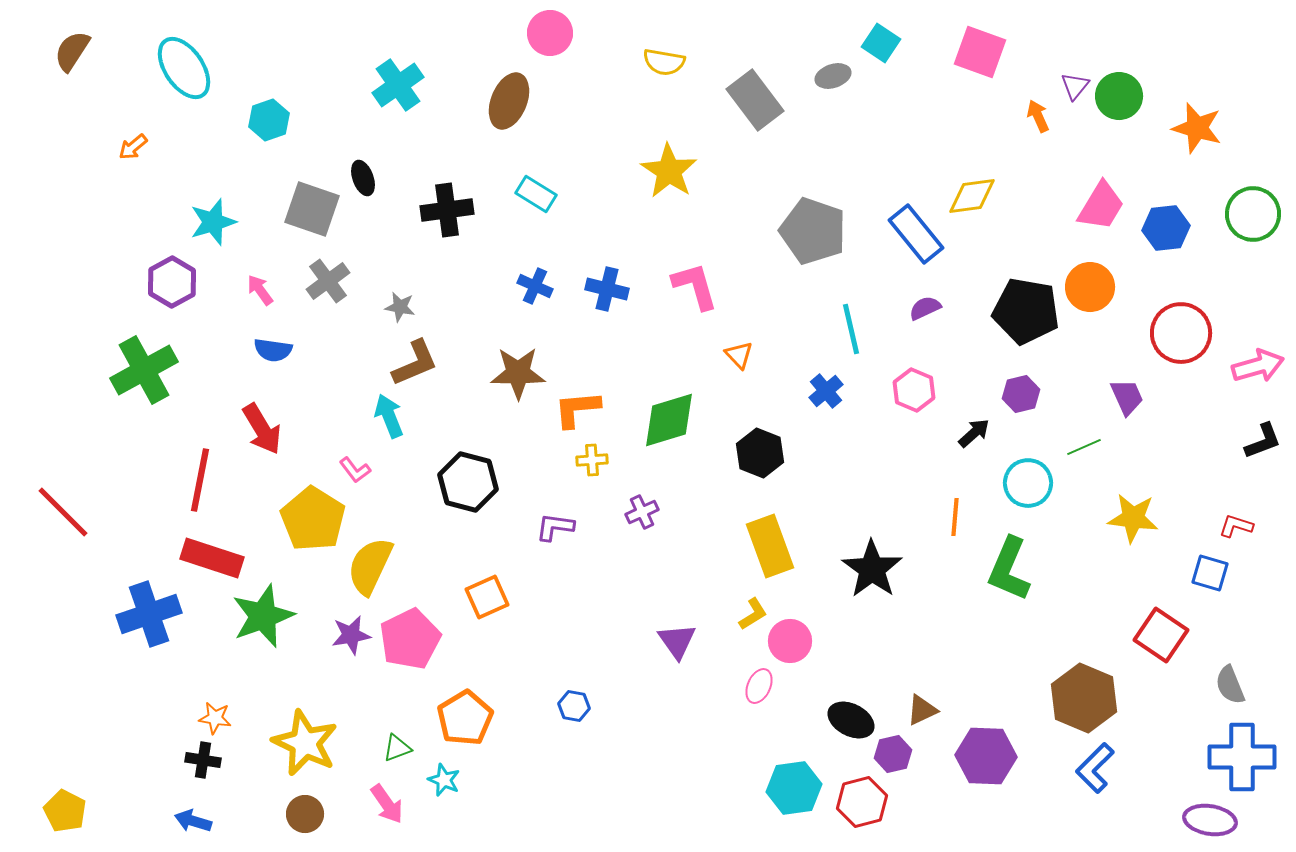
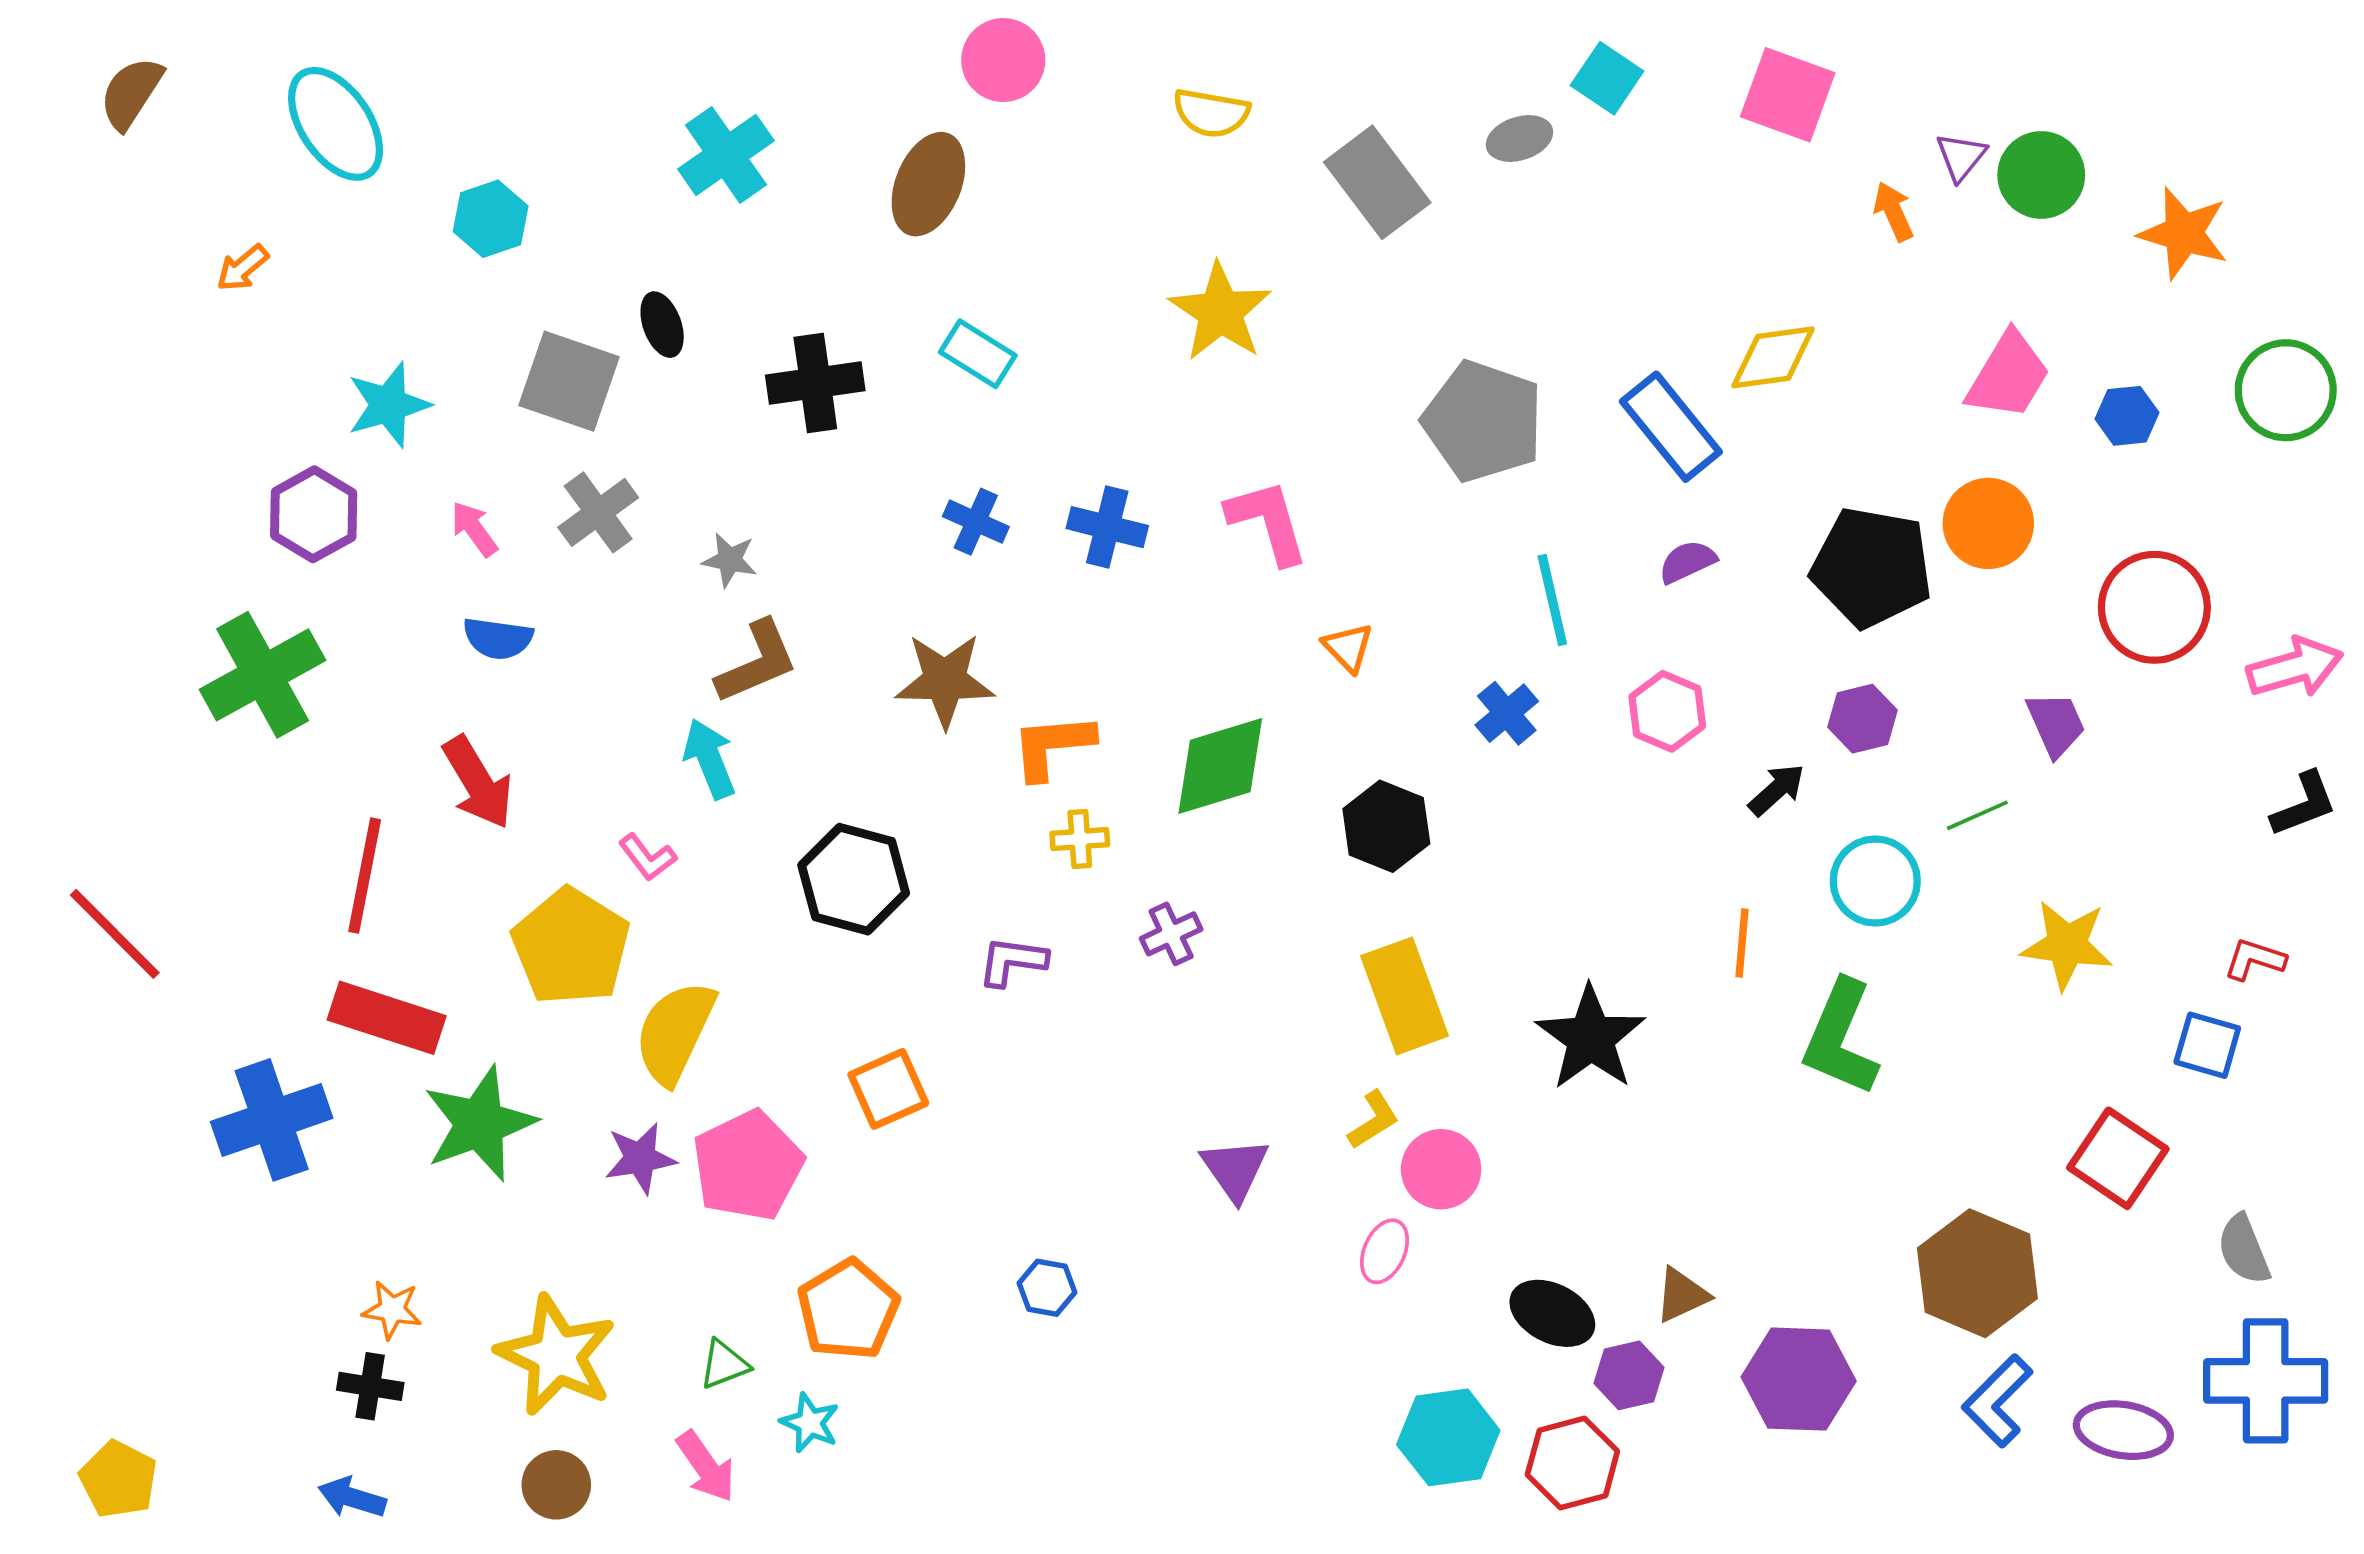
blue hexagon: (1166, 228) -> (2127, 416), size x0.7
purple ellipse: (1210, 820) -> (2123, 1430), moved

